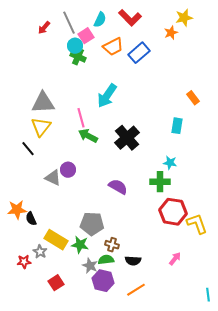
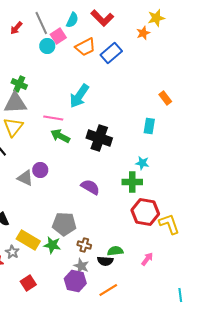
green cross: (78, 57) -> (19, 84), moved
pink line: (81, 118) -> (53, 118), turned -66
black cross: (127, 138) -> (99, 138), turned -30
green semicircle: (106, 260) -> (115, 251), moved
gray star: (90, 266) -> (81, 266), moved

